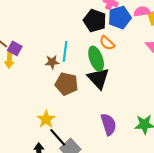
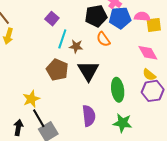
black pentagon: (95, 21) -> (96, 16), turned 30
purple square: (15, 48) -> (52, 19), moved
green ellipse: (96, 59) -> (118, 90), moved
brown star: (52, 62) -> (76, 46), moved

